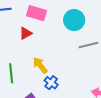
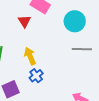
red triangle: (26, 33) -> (24, 21), turned -48

